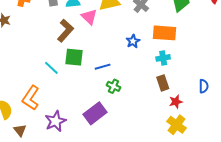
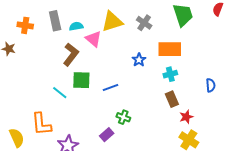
green cross: (113, 86) -> (123, 117), moved
blue semicircle: (204, 86) -> (211, 85), moved
orange L-shape: (31, 98) -> (41, 124), turned -35
purple rectangle: (95, 113) -> (107, 135), size x0.6

